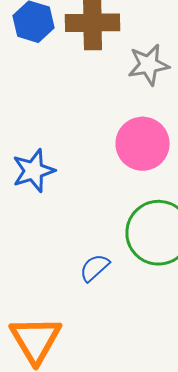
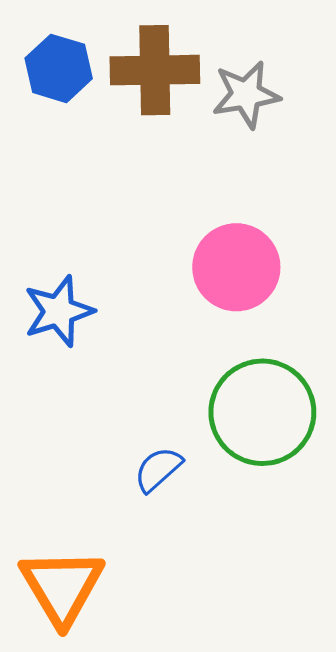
gray star: (148, 65) -> (246, 95), moved

